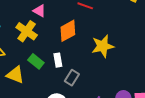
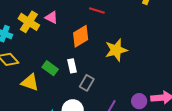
yellow cross: (27, 31) -> (29, 22), moved

